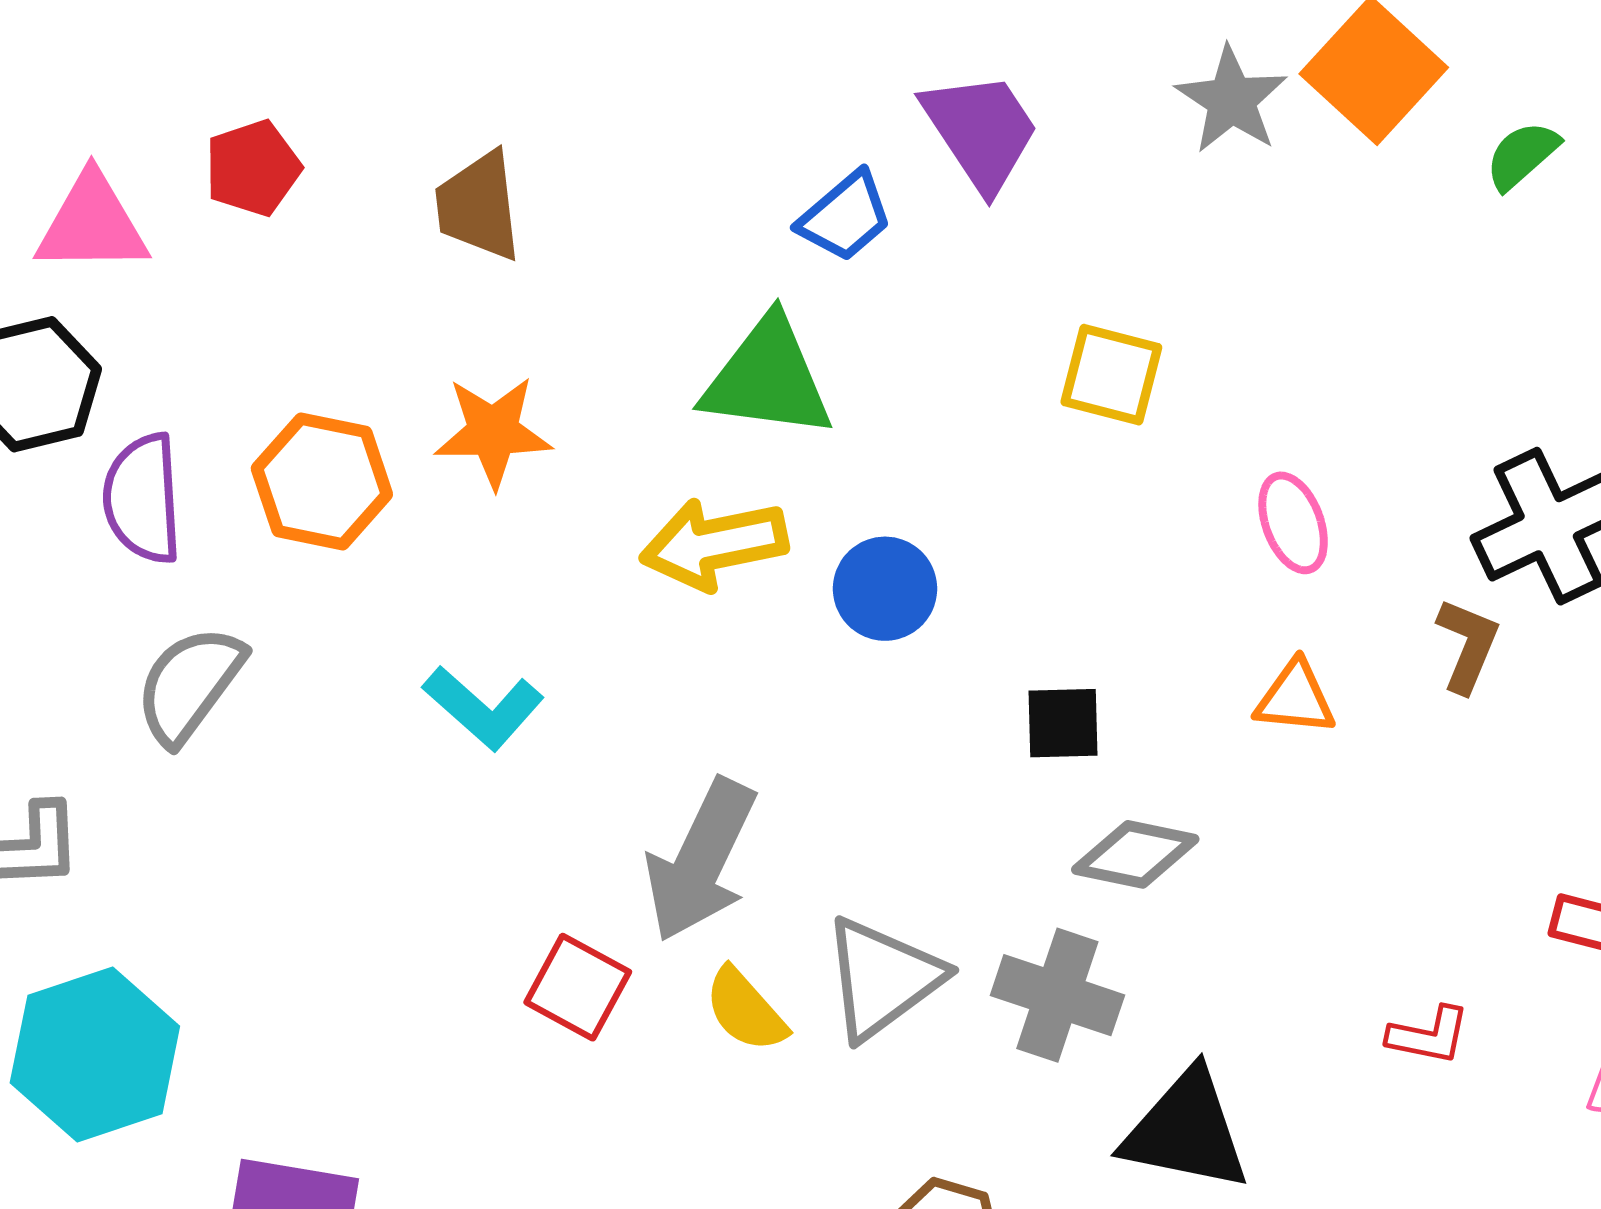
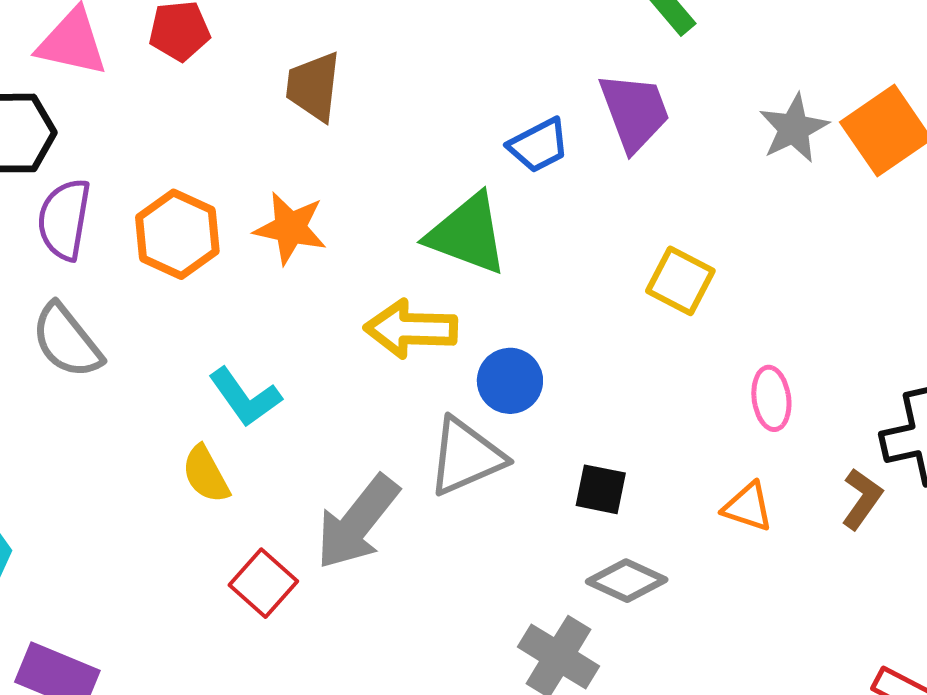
gray semicircle: (190, 685) -> (67, 341), turned -88
gray triangle: (883, 978) -> (466, 457), moved
yellow semicircle: (745, 1010) -> (206, 474), moved

